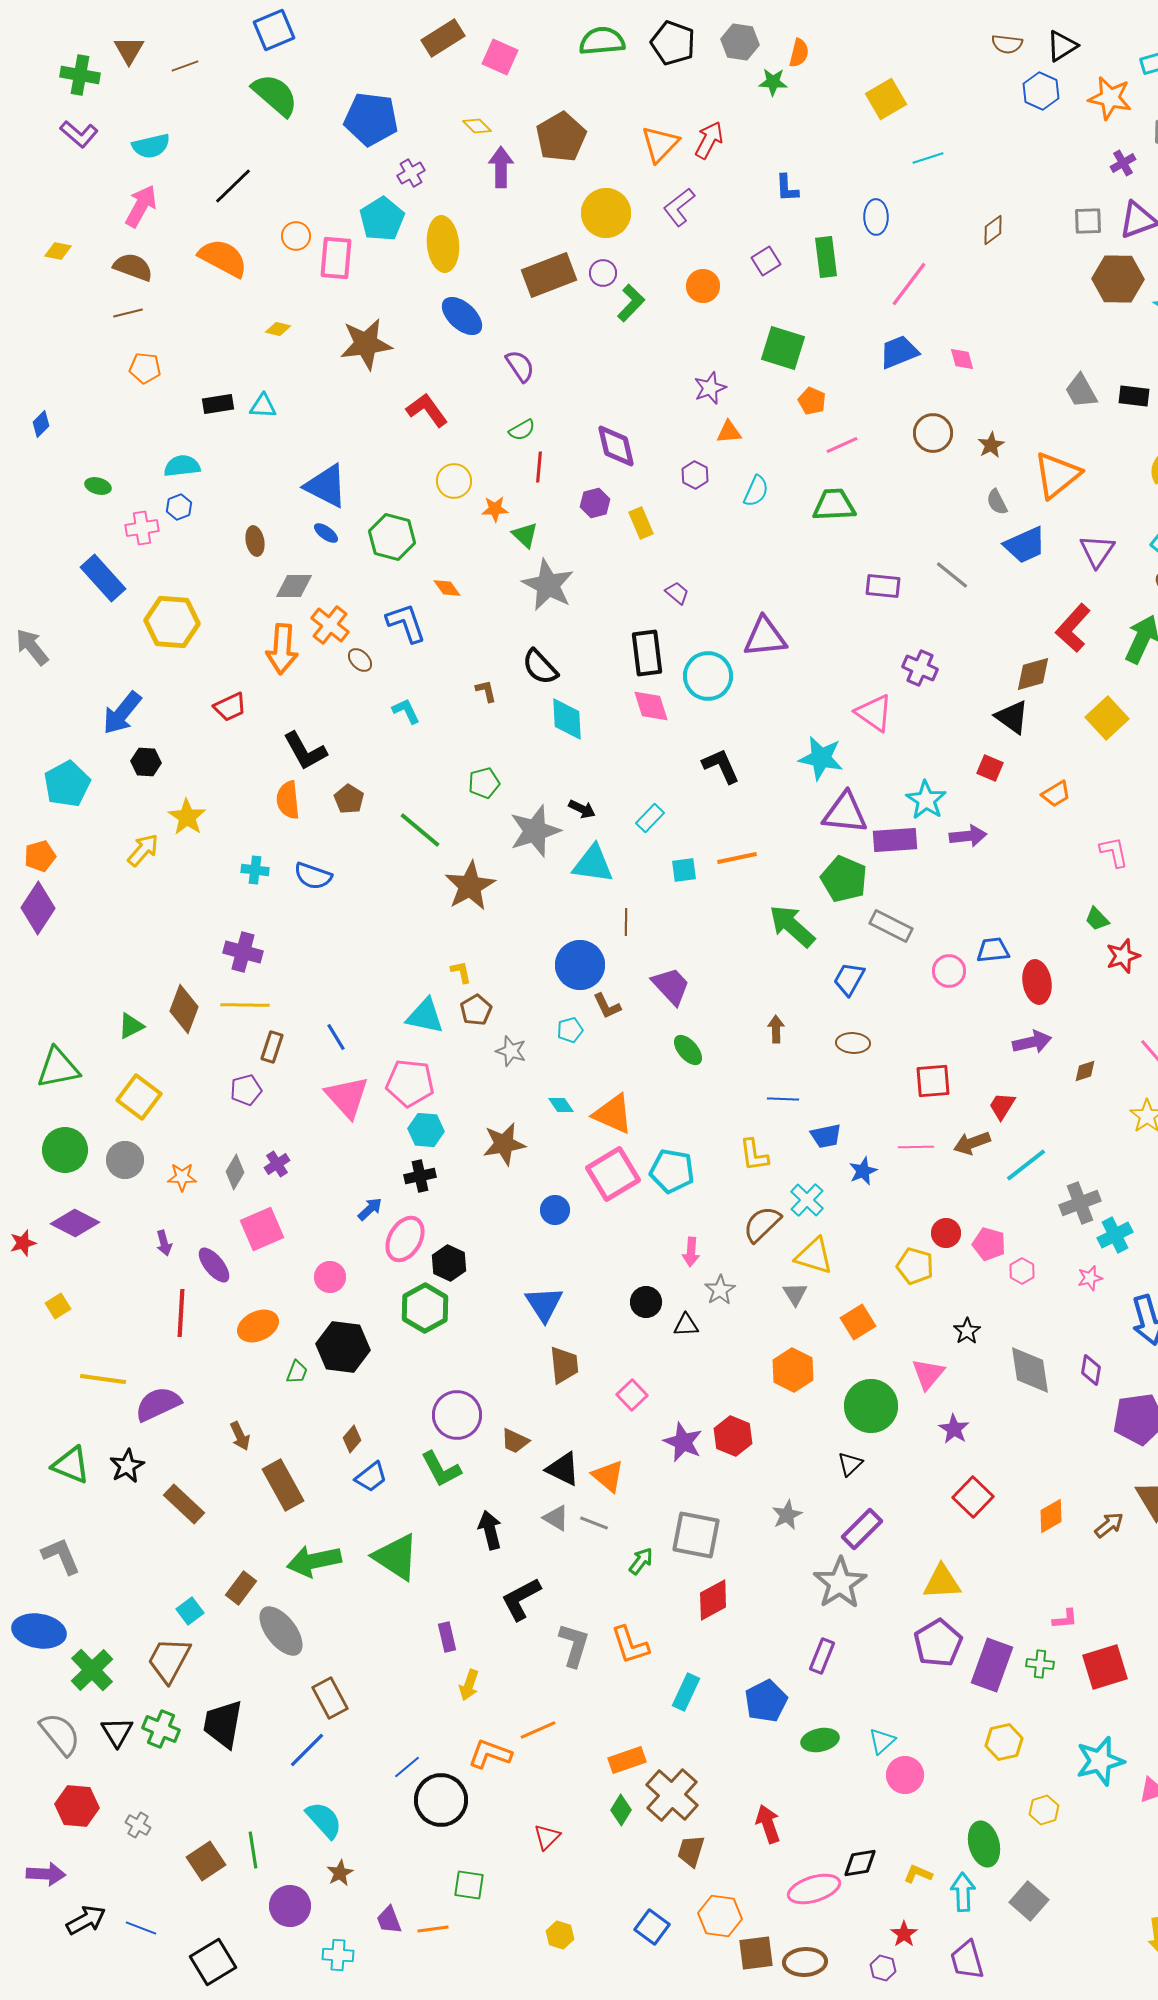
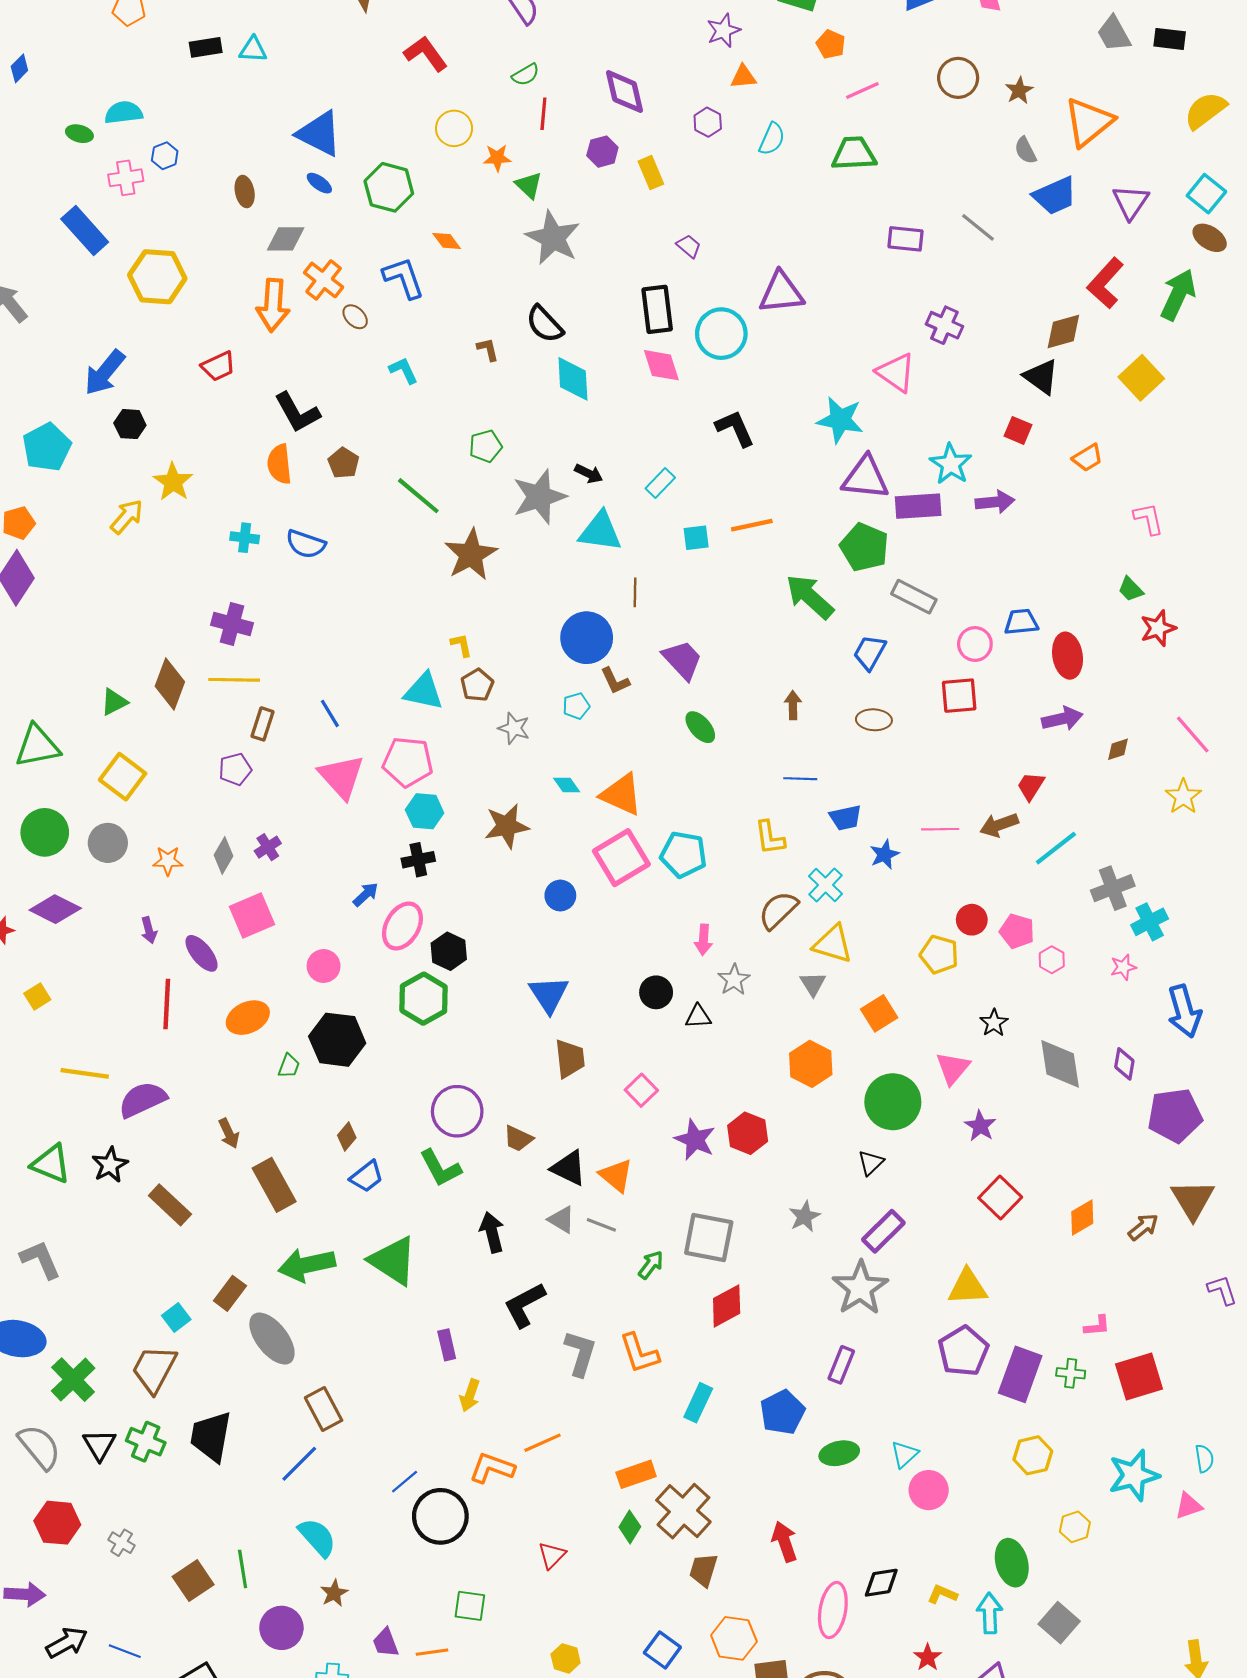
cyan semicircle: (182, 466) -> (124, 113), moved
red square: (933, 1081) -> (959, 696), moved
pink ellipse: (814, 1889) -> (833, 1610), turned -63

